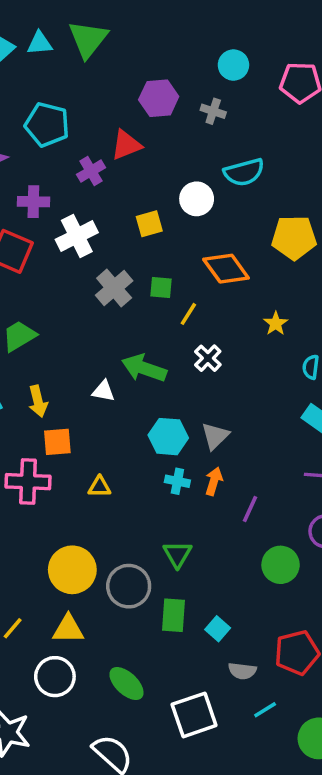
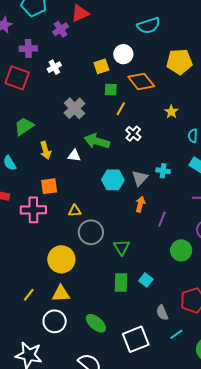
white circle: (197, 199) -> (123, 54), moved
yellow square: (149, 224) -> (101, 66), moved
white cross: (77, 236) -> (54, 67), size x0.6
green square: (161, 287) -> (111, 90), moved
gray cross: (114, 288) -> (74, 108), moved
yellow arrow: (38, 401) -> (46, 150), moved
cyan cross: (177, 481) -> (163, 171), moved
gray circle: (129, 586) -> (91, 232), moved
cyan square: (218, 629) -> (146, 280), moved
gray semicircle: (242, 671) -> (162, 313), turned 63

